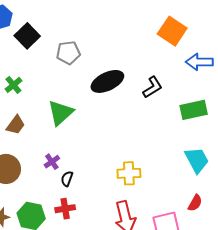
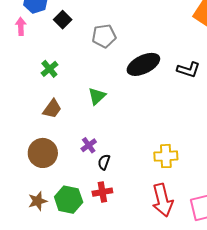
black square: (27, 36) -> (63, 20), size x0.7
black L-shape: (152, 87) -> (189, 70), turned 50
green triangle: (61, 113) -> (97, 96), size x0.7

